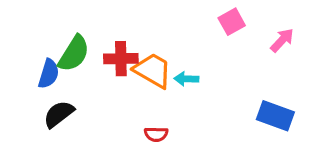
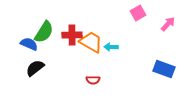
blue semicircle: (49, 74) -> (29, 44), turned -84

